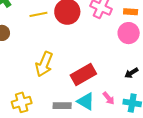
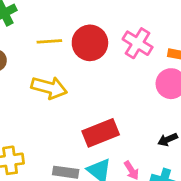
yellow arrow: (44, 64) -> (49, 88), moved, turned -105

